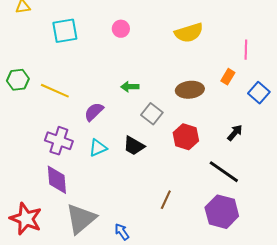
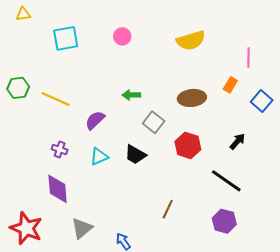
purple cross: (59, 141) -> (60, 149), size x0.6
purple hexagon: (222, 212) -> (224, 221), size x0.7
gray triangle: (81, 219) -> (82, 228), size x0.7

